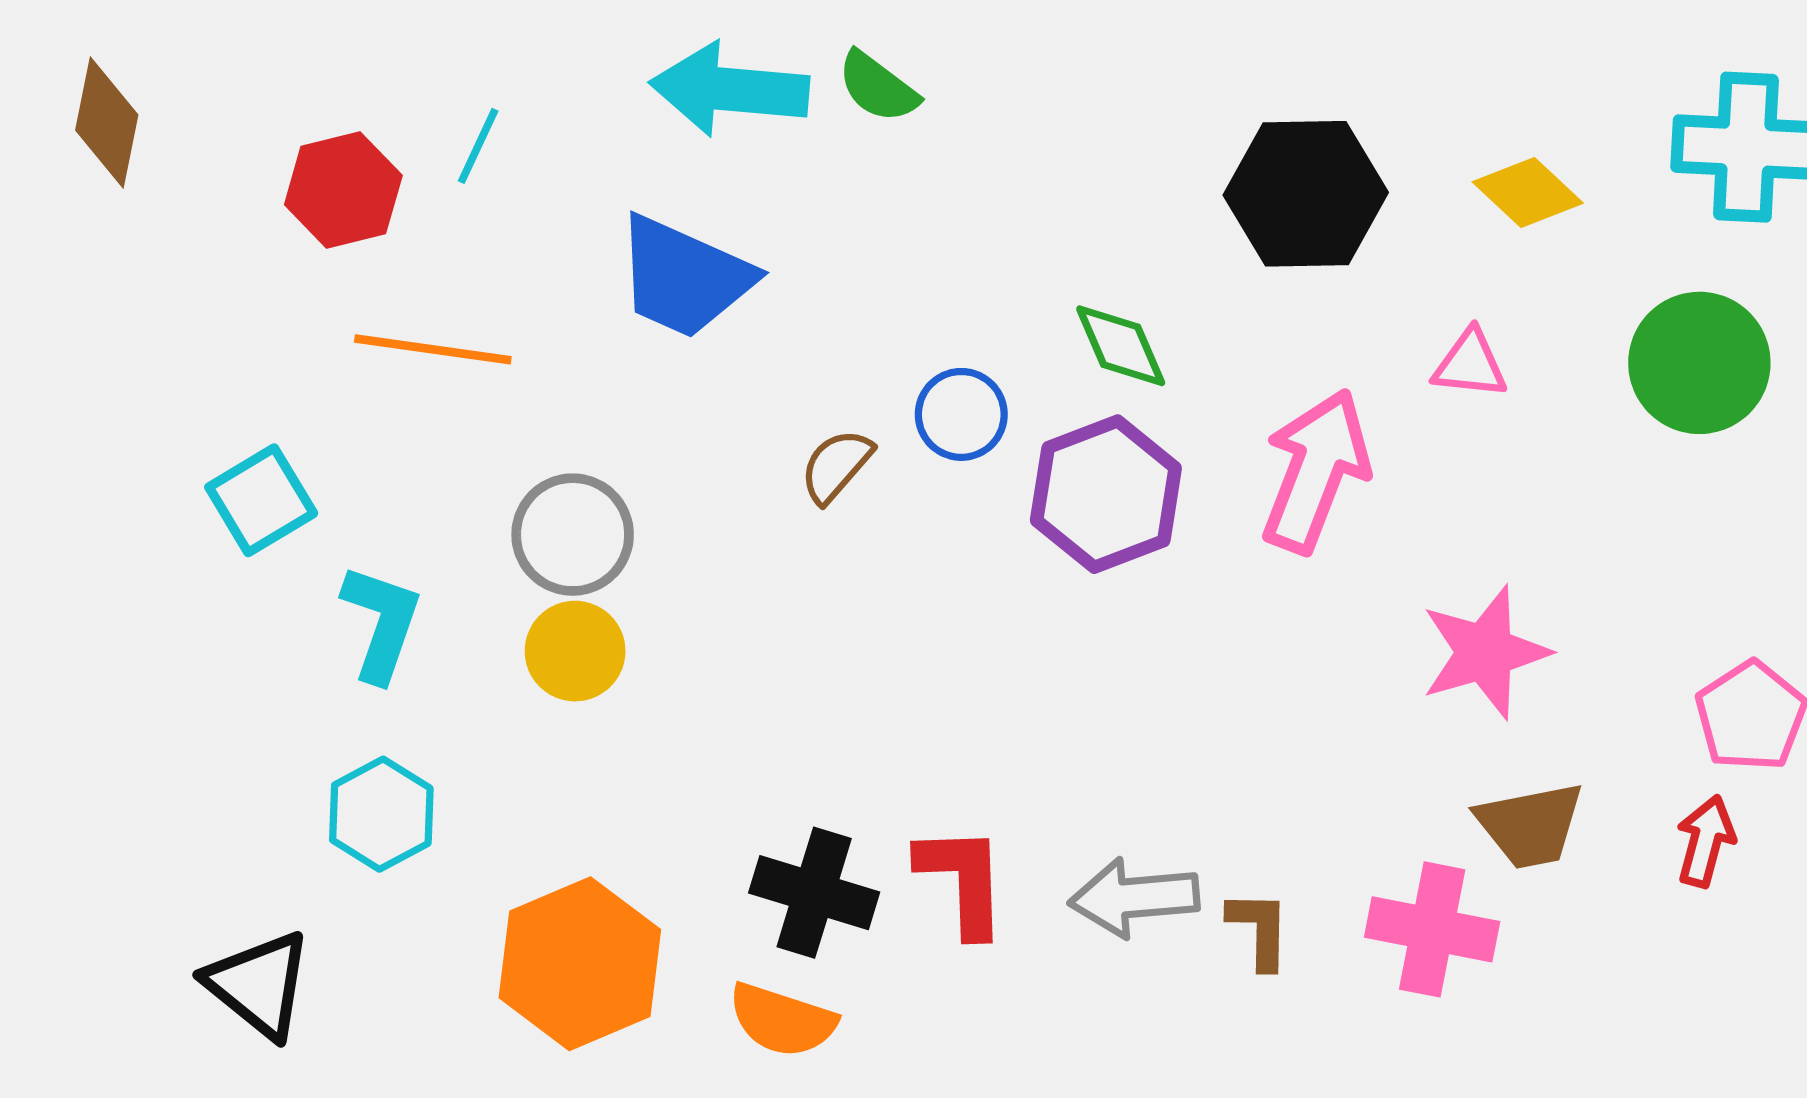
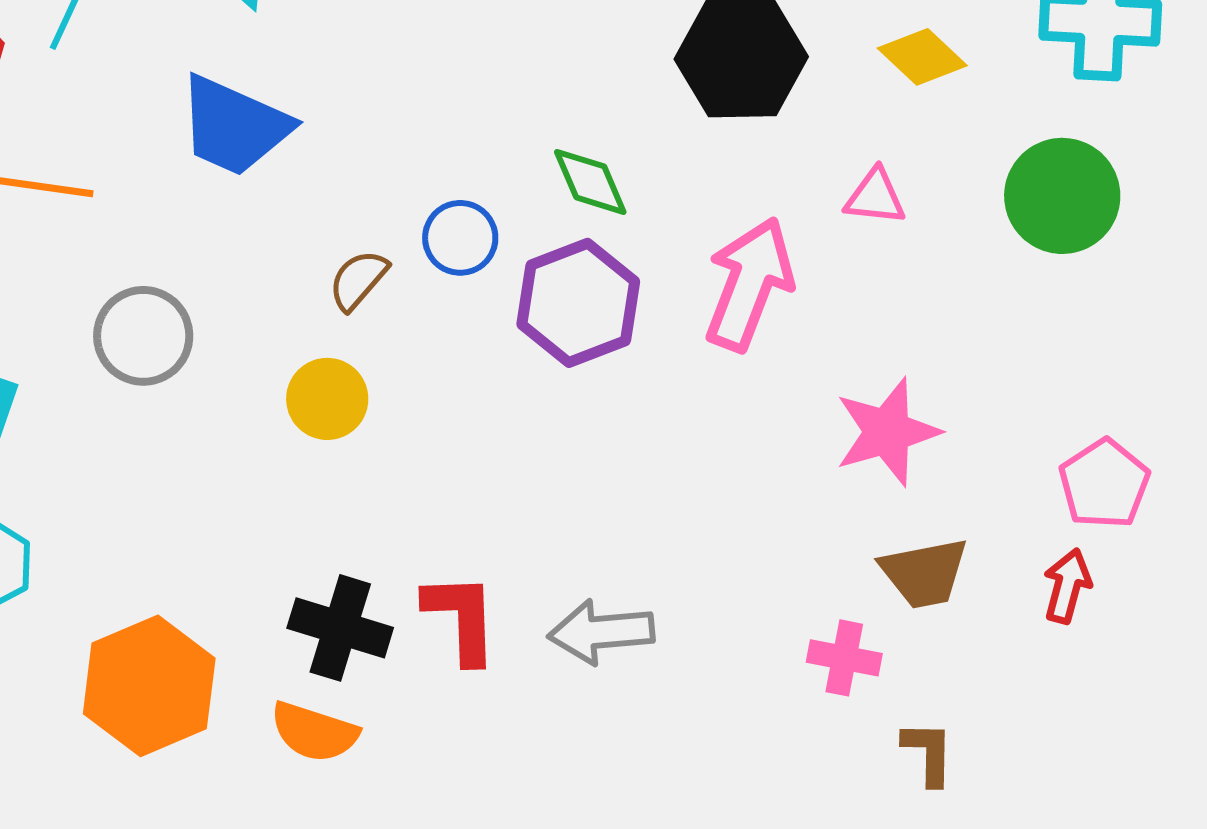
yellow circle: (575, 651) -> (327, 399), moved
brown L-shape: (1259, 929) -> (928, 753), moved
pink cross: (1432, 929) -> (844, 658), size x0.7

